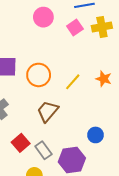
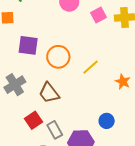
orange star: (104, 79) -> (123, 82), moved
brown trapezoid: (48, 111) -> (49, 93), moved, turned -85

